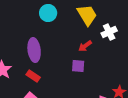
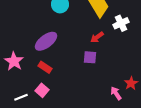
purple ellipse: (34, 50) -> (46, 41), turned 60

